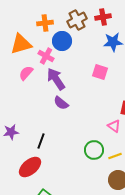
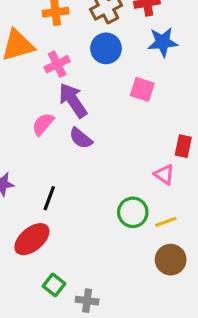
blue circle: (62, 41) -> (106, 48), moved
pink cross: (46, 56) -> (57, 64), turned 35
pink semicircle: (26, 73) -> (43, 124), moved

